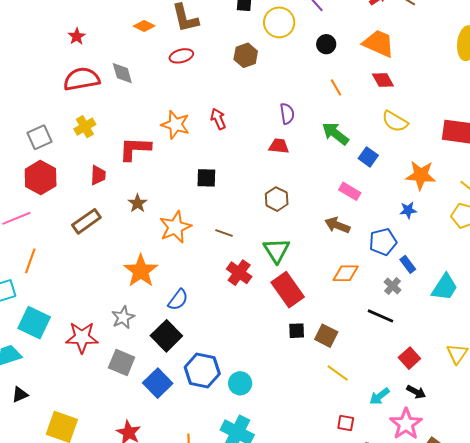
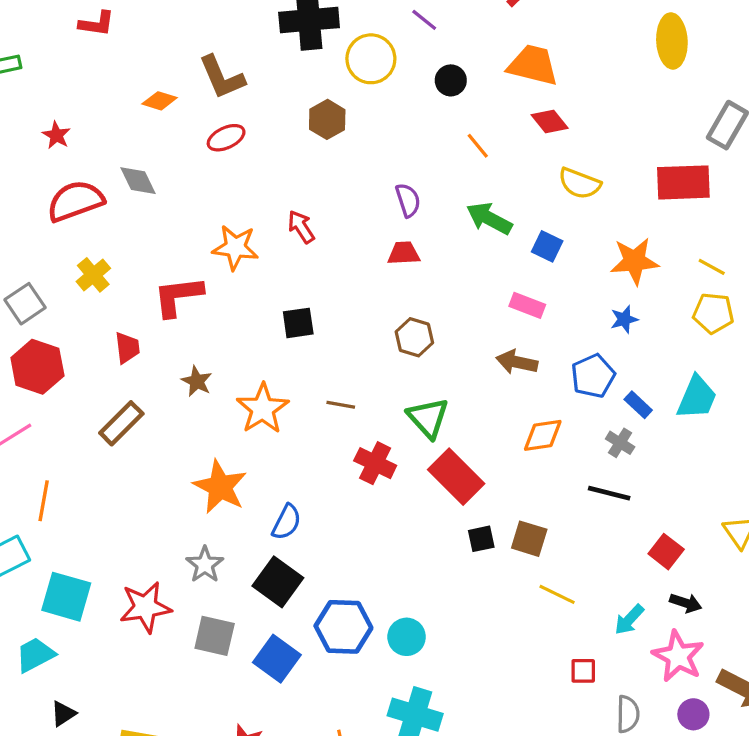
cyan trapezoid: (445, 287) -> (697, 397), moved

